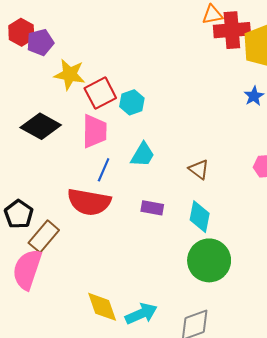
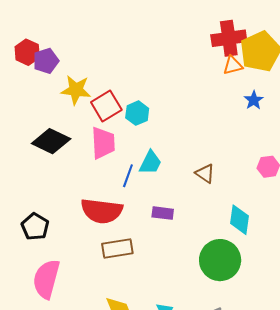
orange triangle: (212, 15) -> (233, 65), moved
blue line: (104, 170) -> (128, 176), moved
cyan diamond: (200, 217) -> (239, 220), moved
brown rectangle: (44, 236) -> (117, 248), moved, turned 44

